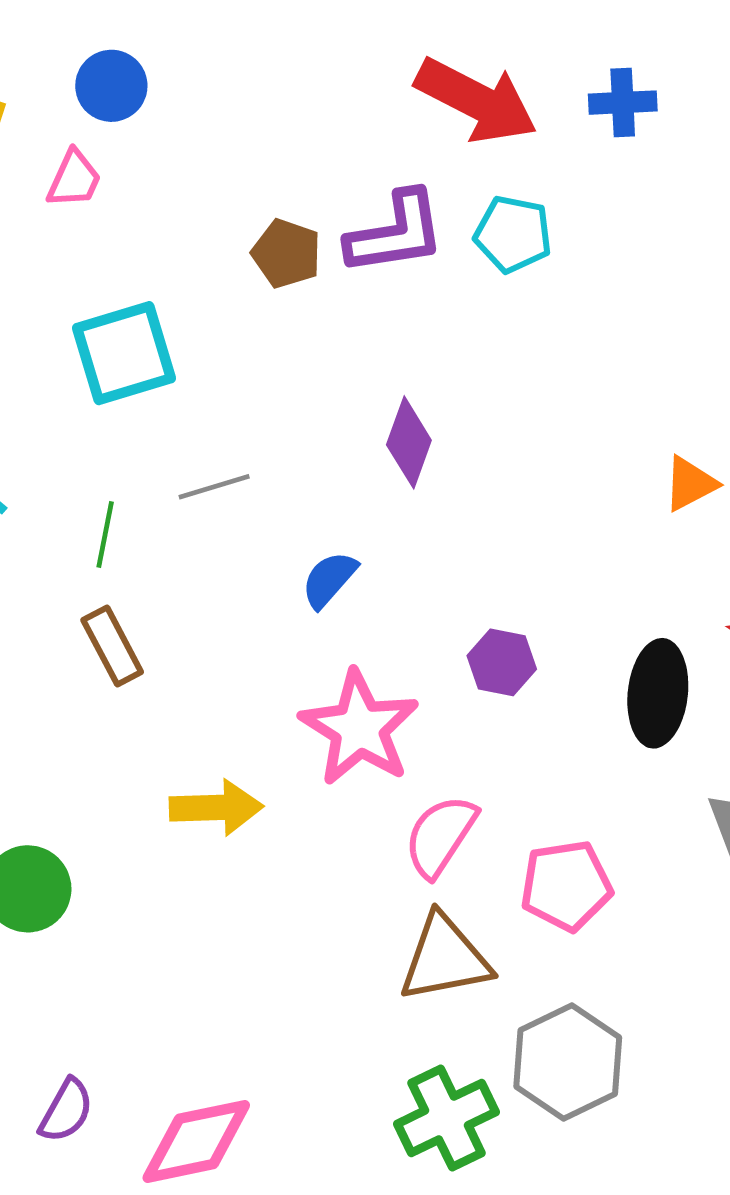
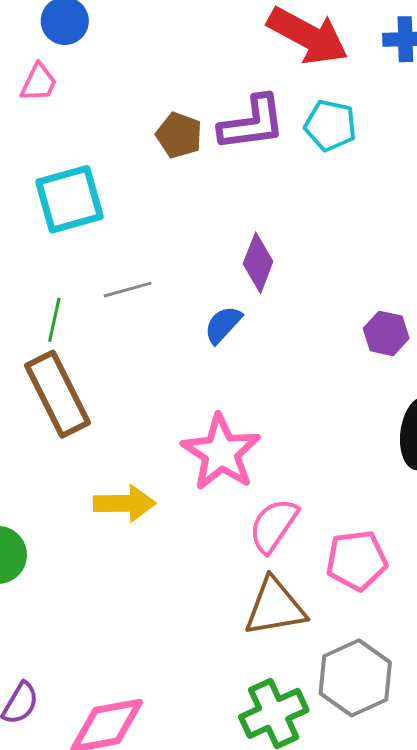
blue semicircle: (329, 580) -> (223, 325), moved
brown rectangle: (112, 646) -> (57, 394), size x1.6
purple hexagon: (502, 662) -> (386, 333), moved

